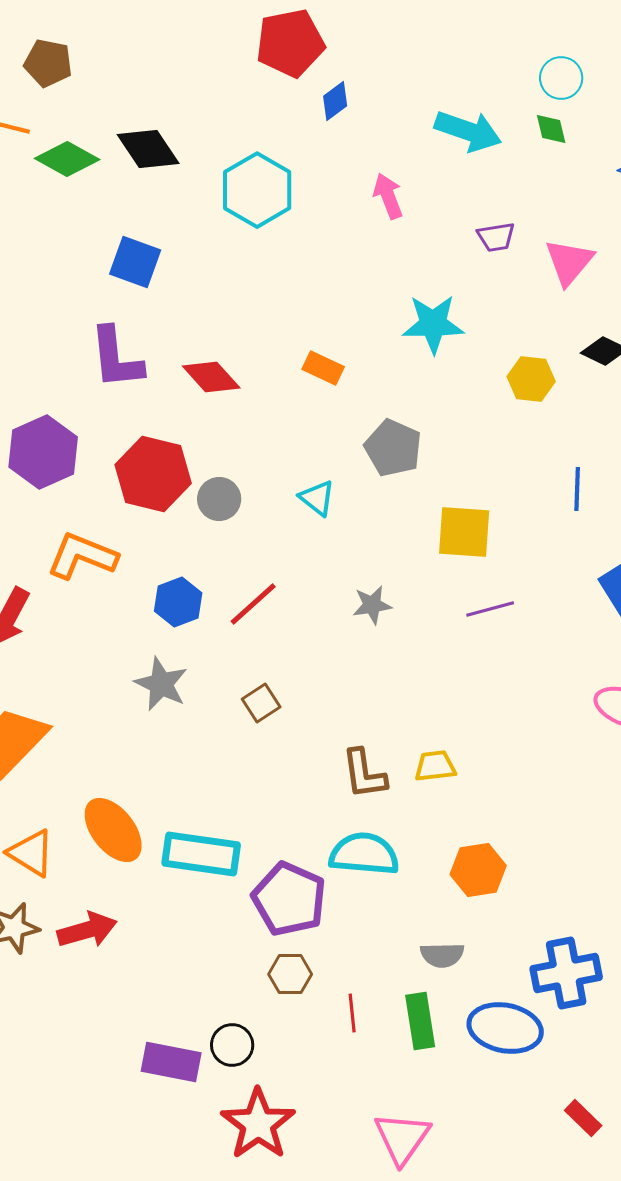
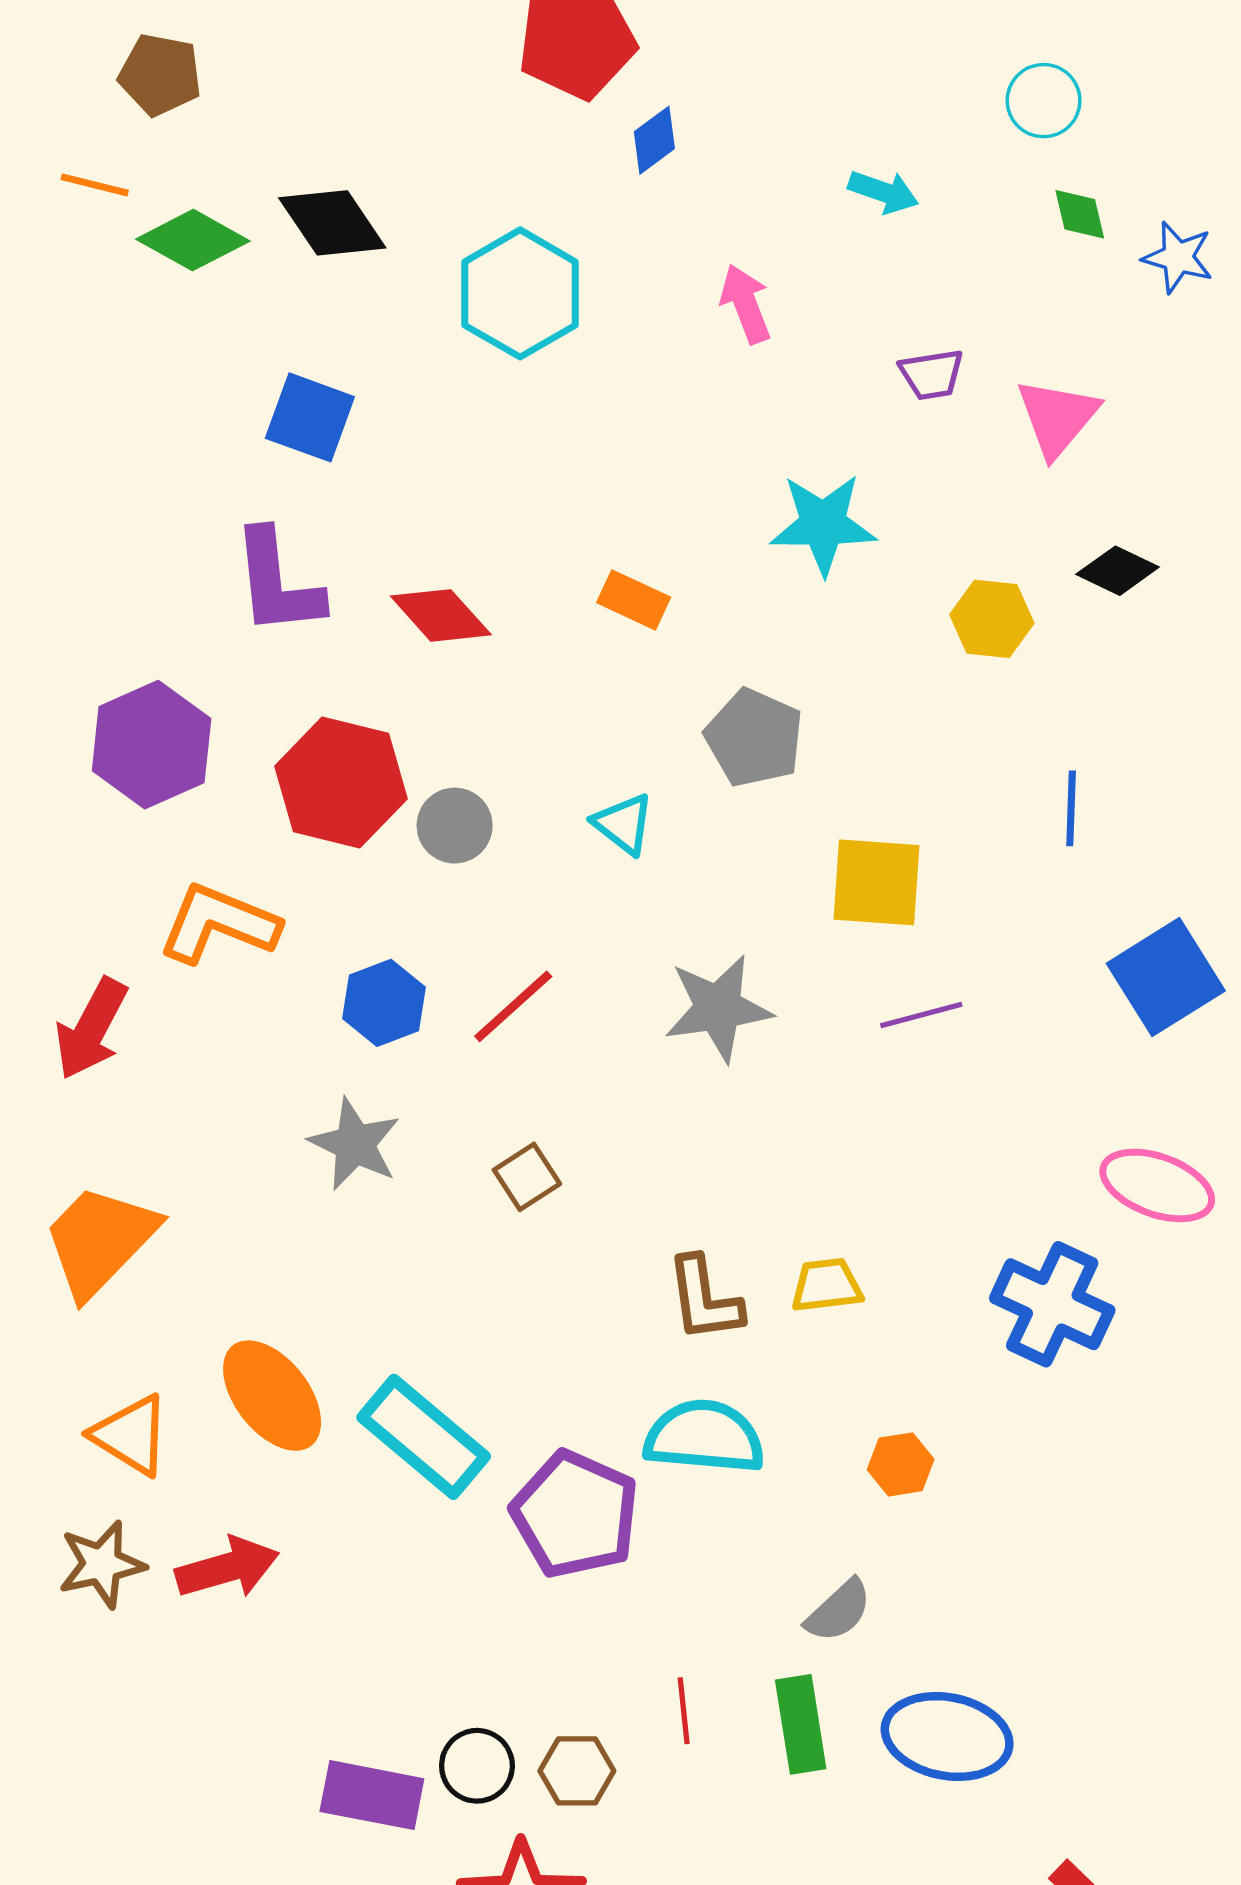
green diamond: (551, 129) -> (1080, 214), moved
cyan arrow: (468, 131) -> (883, 192), size x0.6
gray star: (372, 605) -> (718, 1008), size x1.6
cyan rectangle: (201, 854) -> (424, 1437), turned 32
orange hexagon: (478, 870) -> (901, 1464), size x0.7
gray semicircle: (442, 955) -> (839, 1611), turned -42
blue cross: (566, 973) -> (1052, 1304), moved, turned 36
brown hexagon: (290, 974) -> (577, 1771), moved

